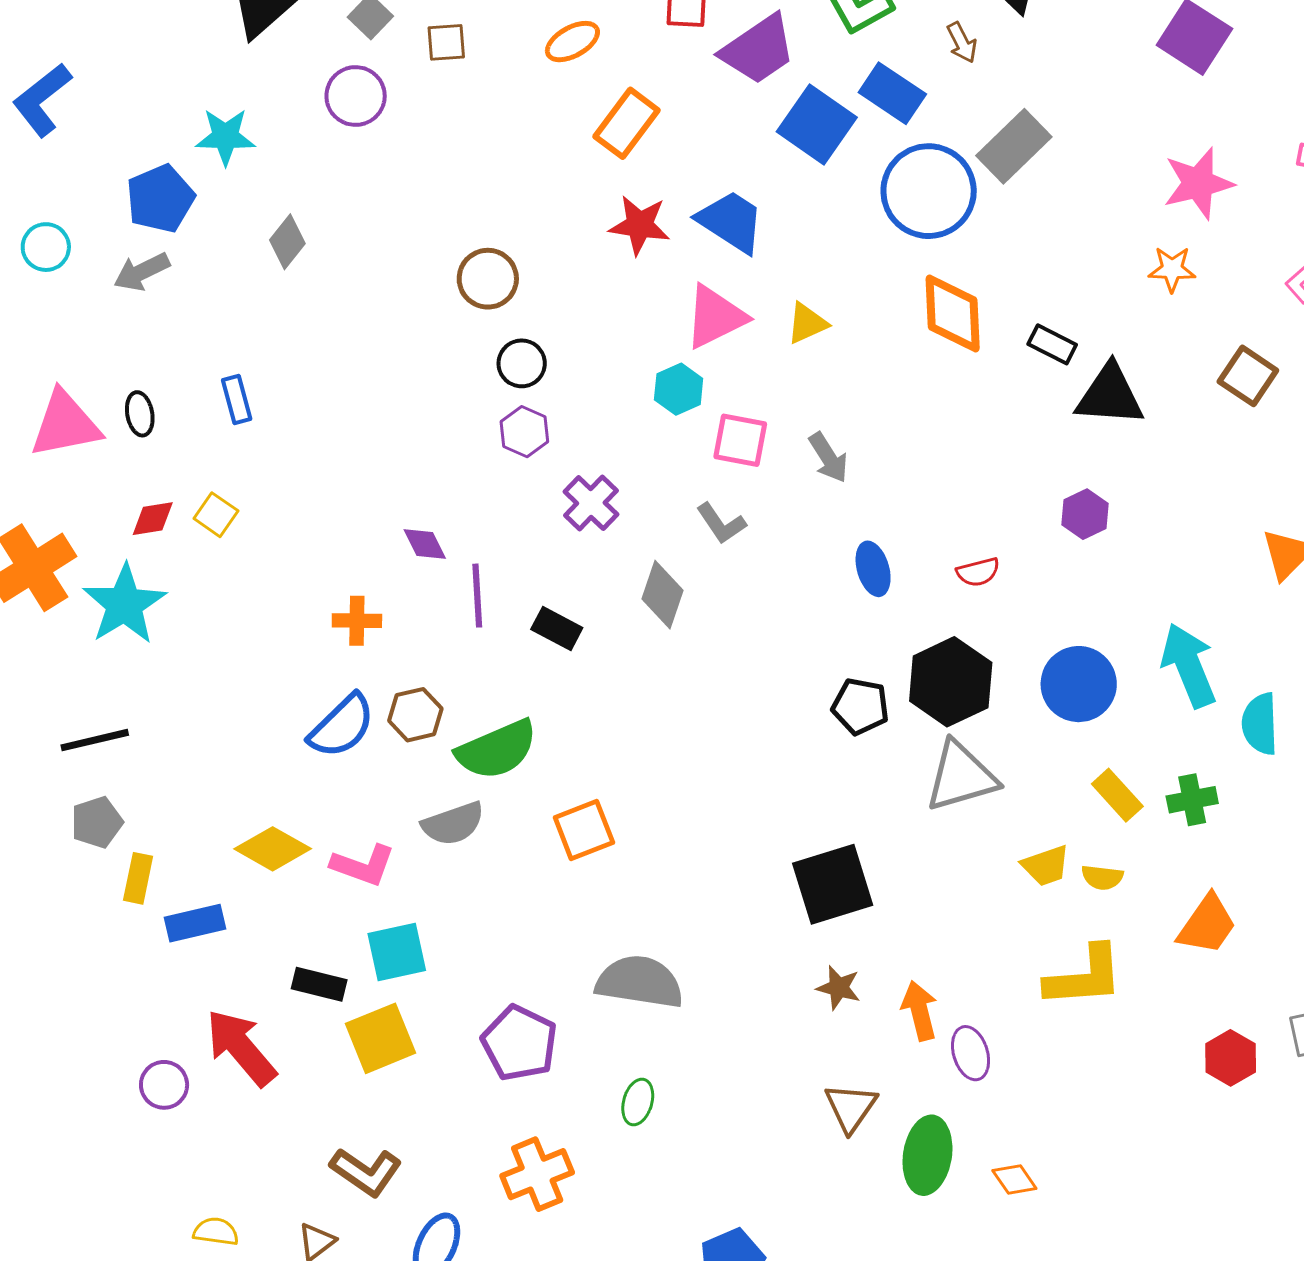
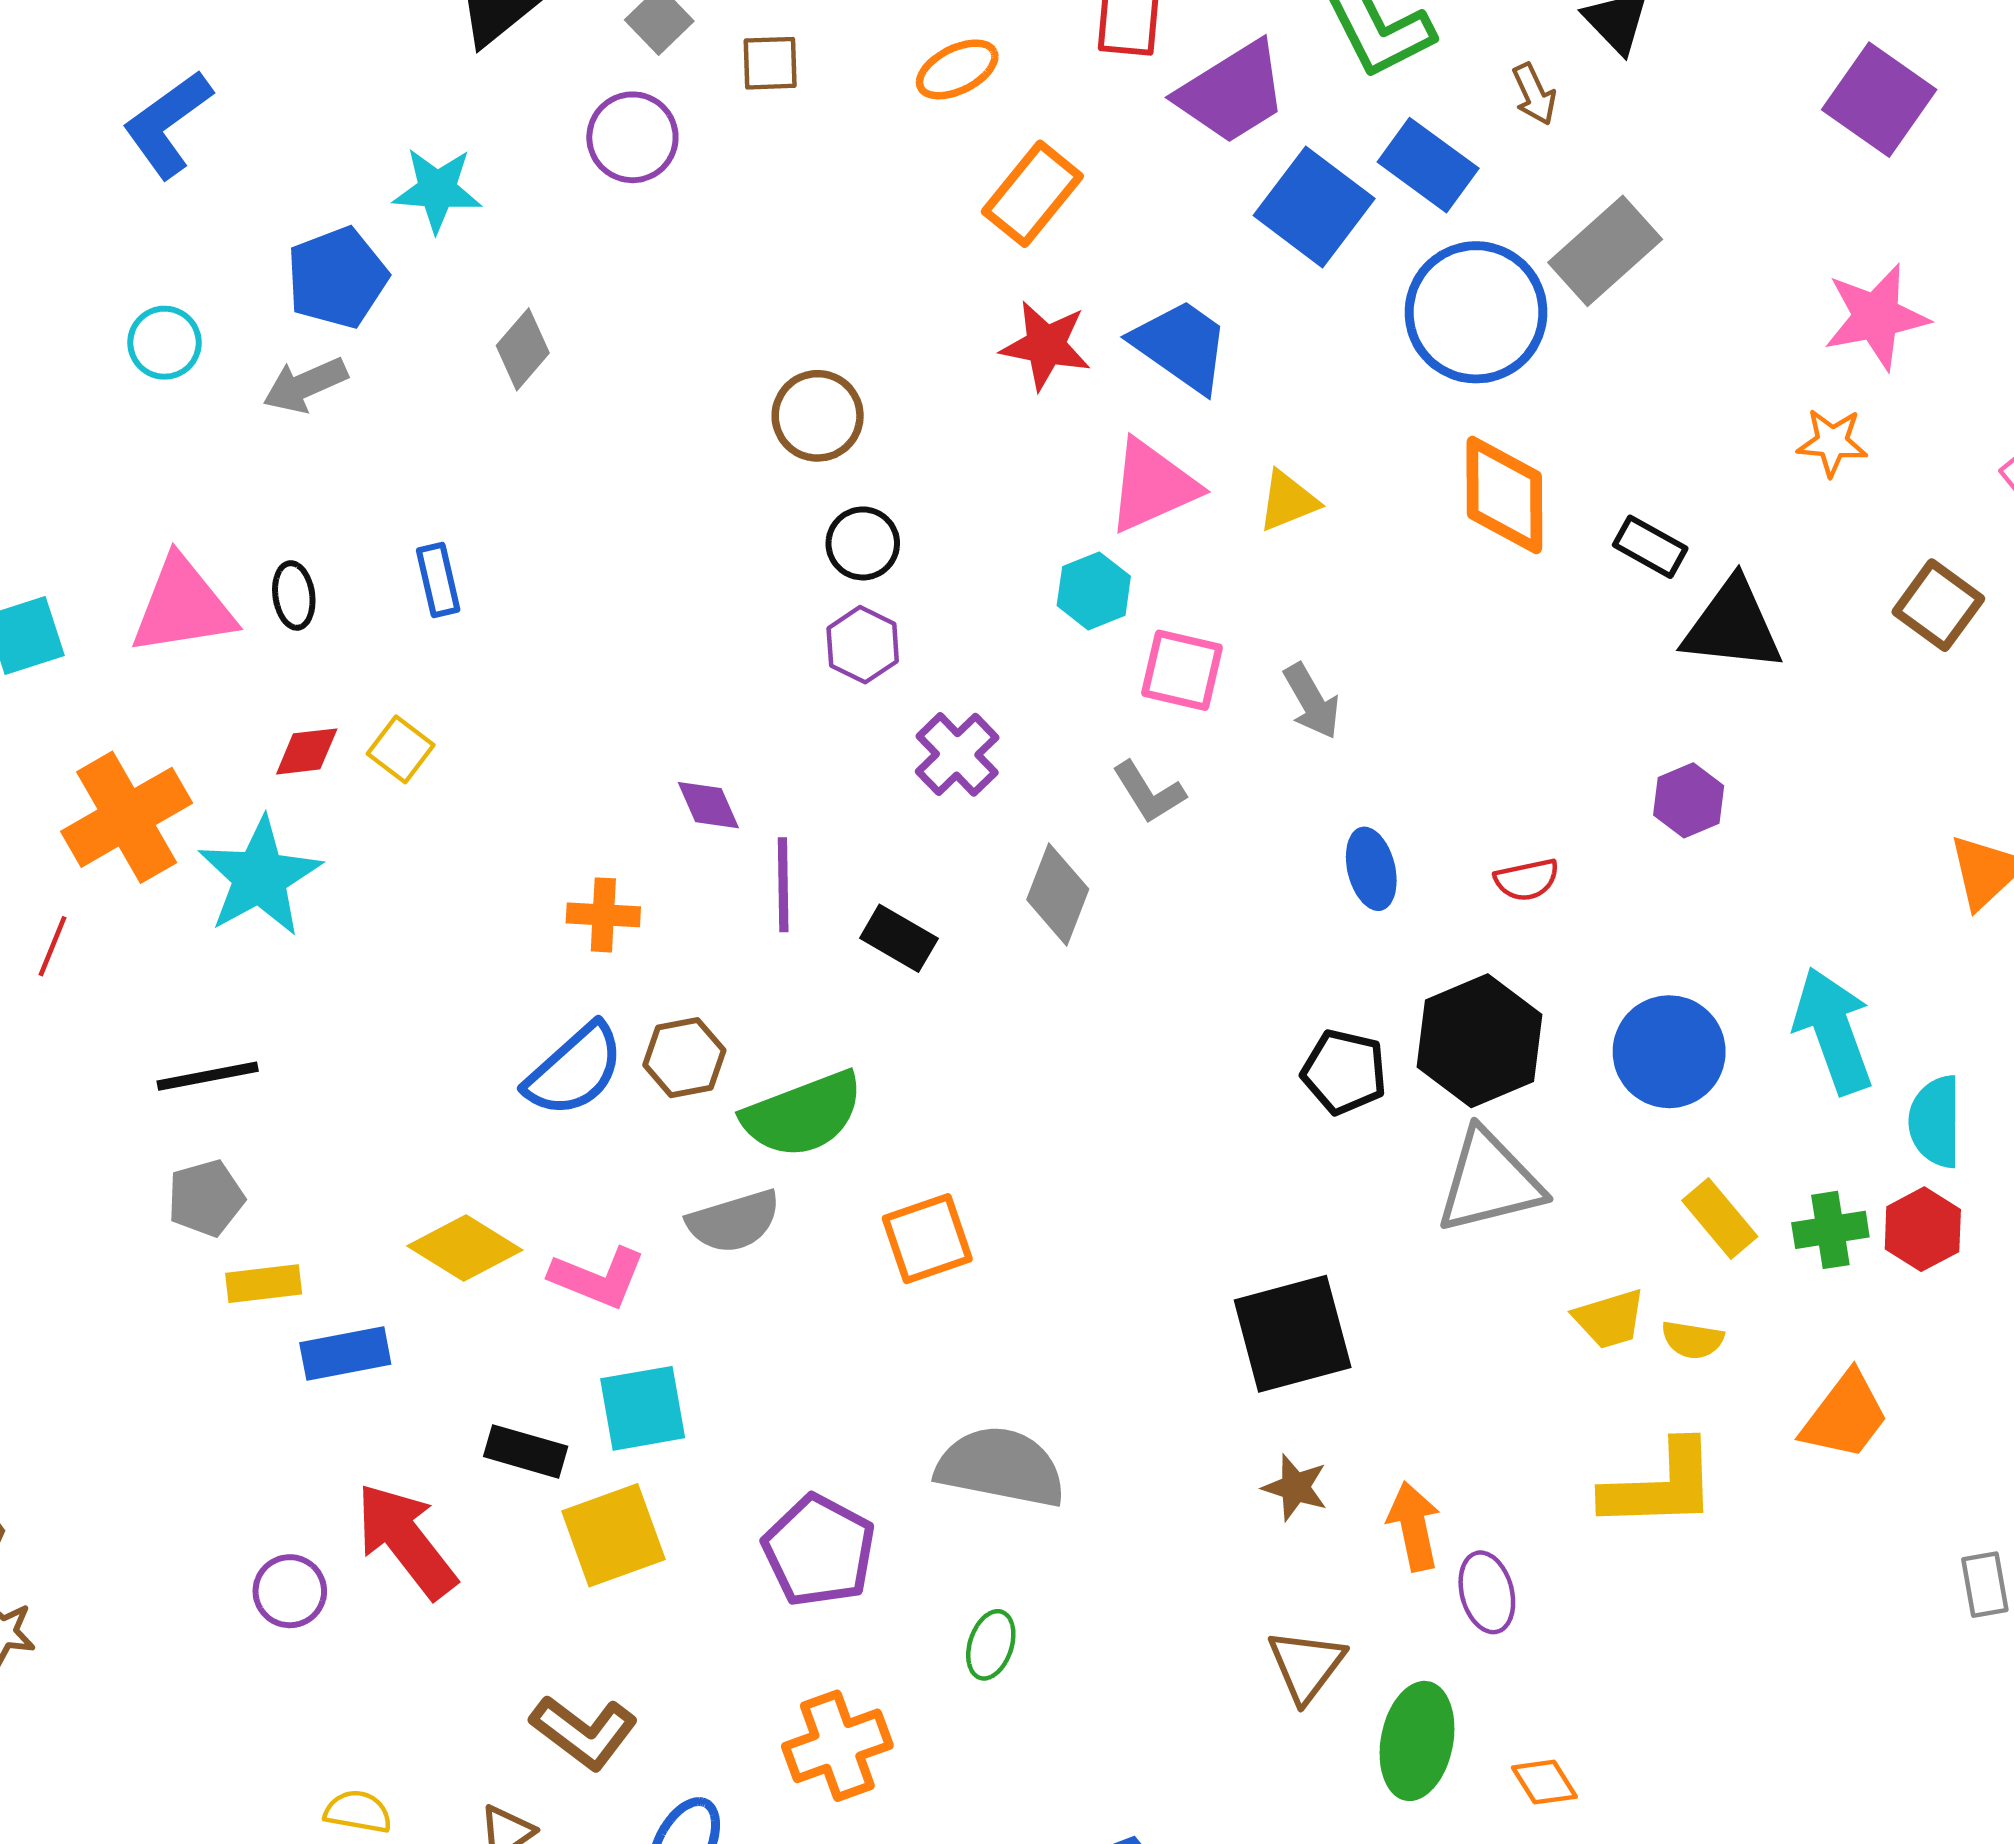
yellow rectangle: (138, 878) -> (264, 1284), turned 69
red hexagon: (1231, 1058) -> (1923, 1229), moved

